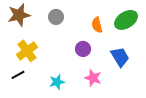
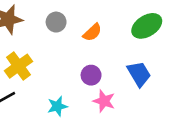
orange semicircle: (97, 25) -> (92, 32), moved, turned -119
purple circle: (83, 49) -> (91, 75), moved

